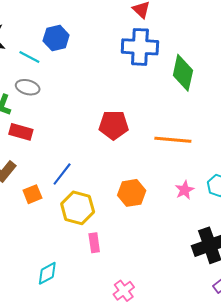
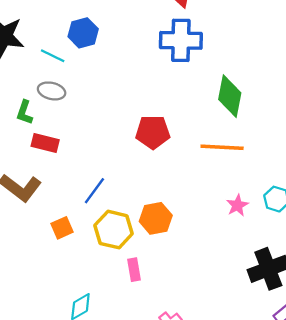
green diamond: (183, 73) -> (230, 96), moved
orange hexagon: (132, 193) -> (156, 218), moved
orange square: (32, 194) -> (62, 228), moved

